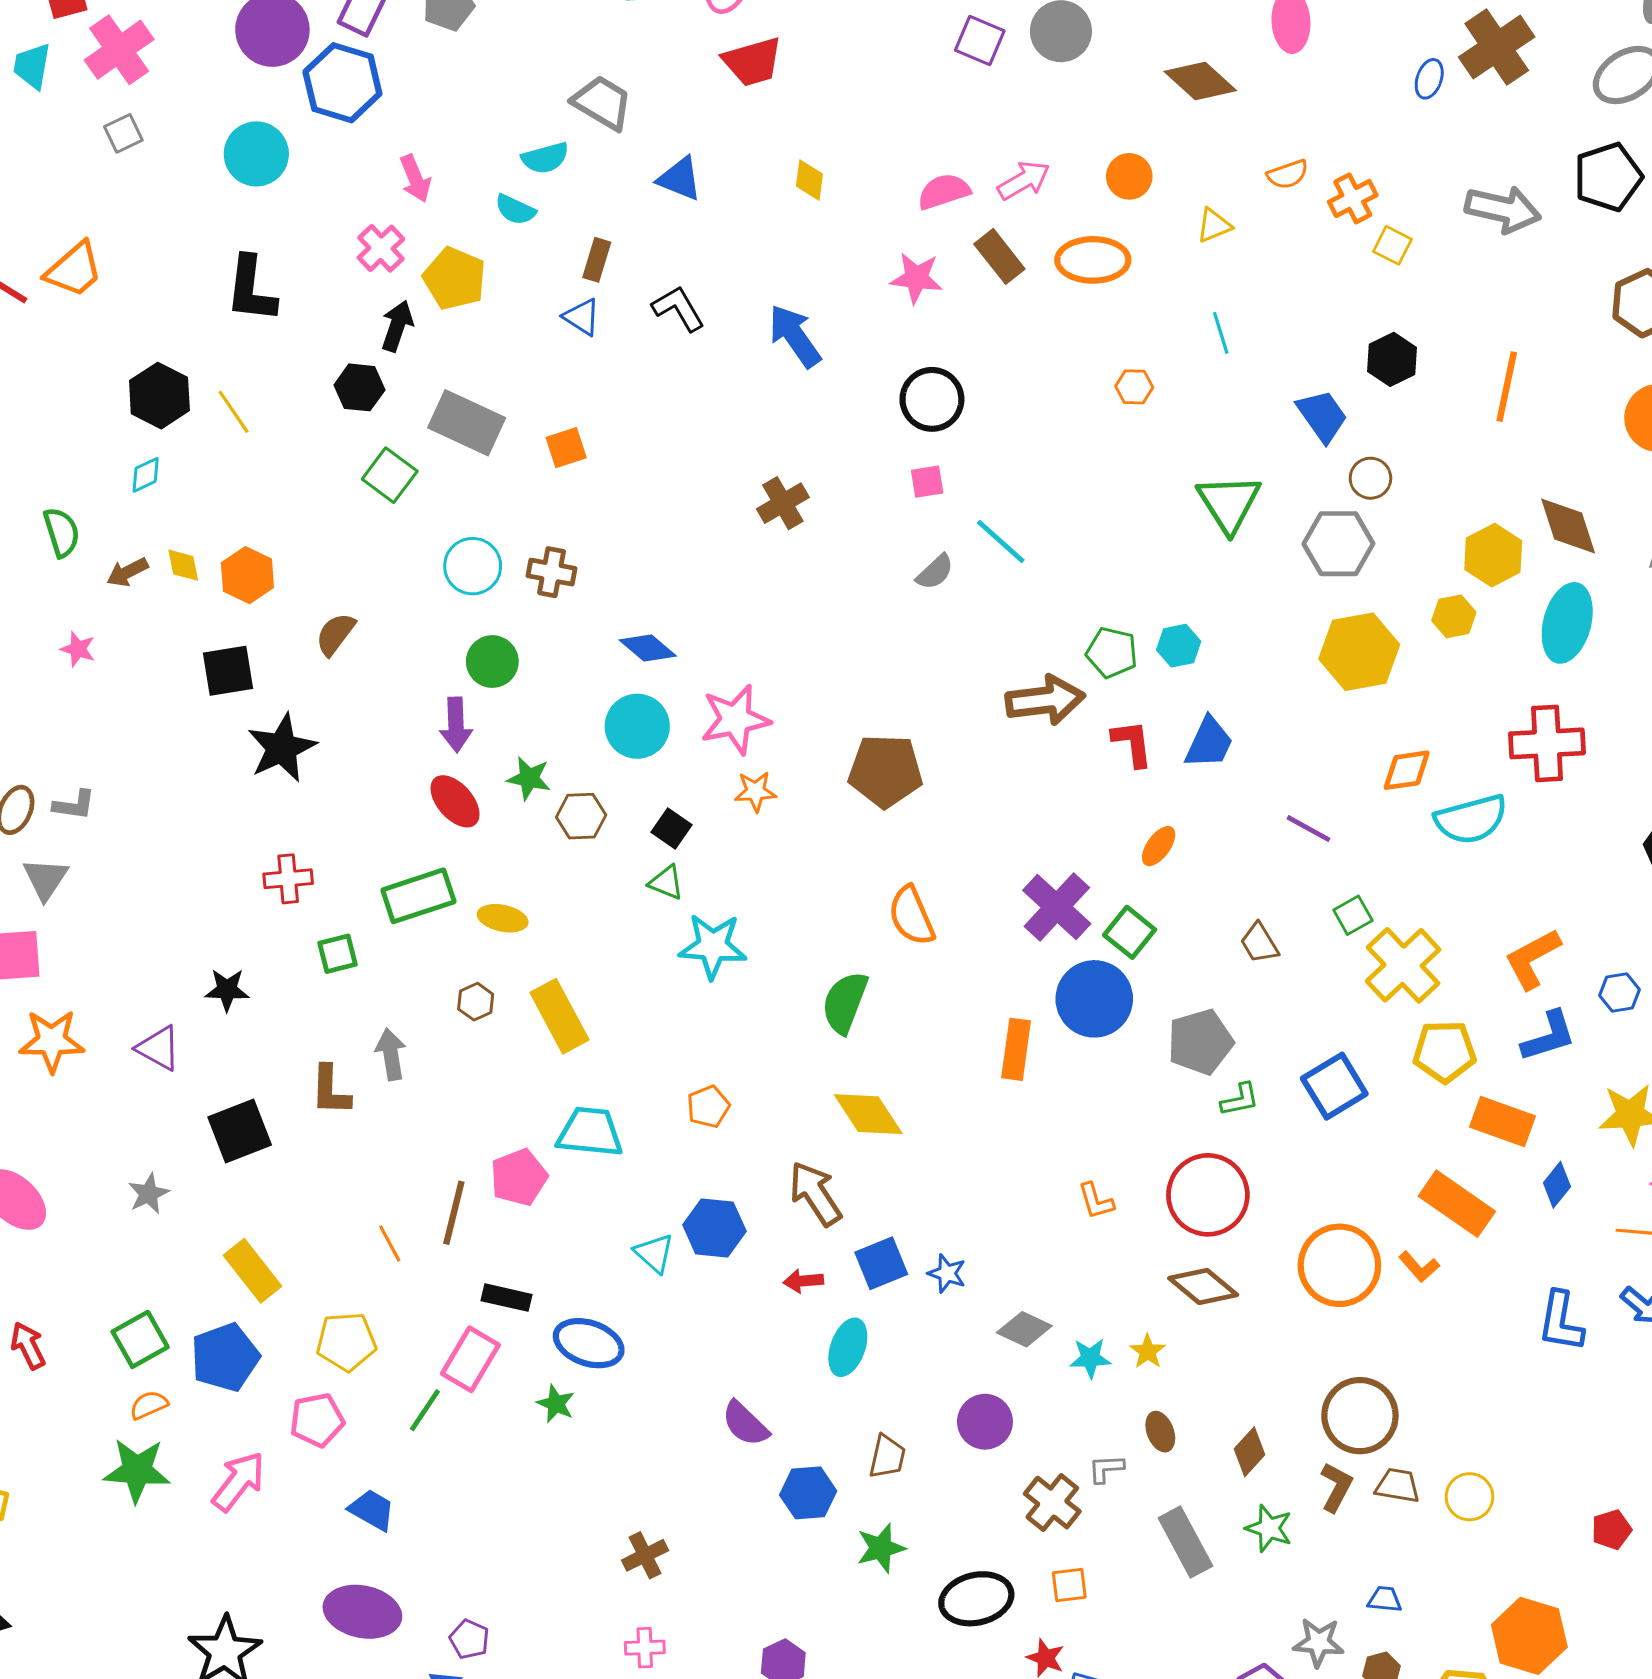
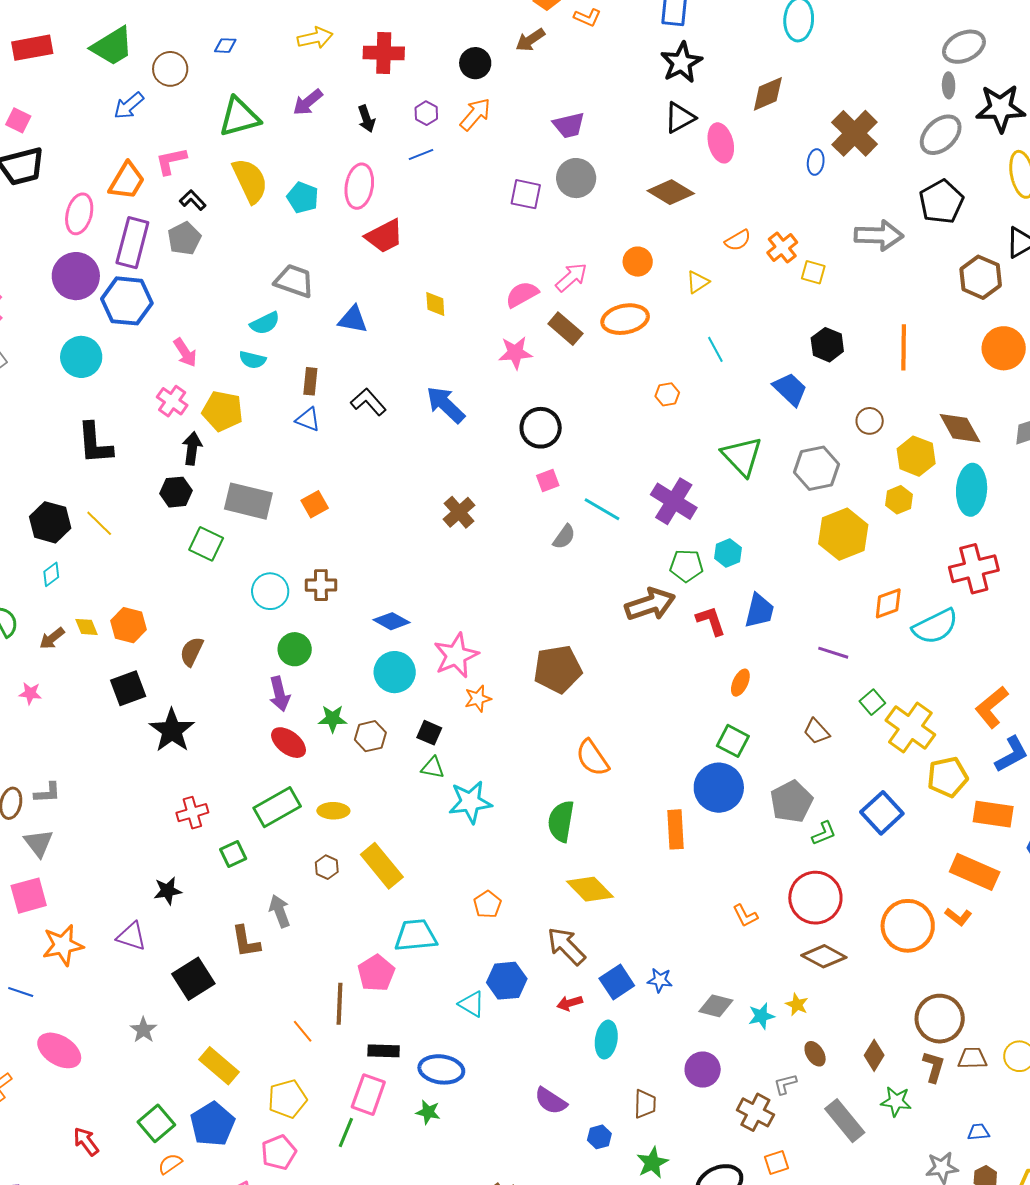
brown circle: (1370, 478) -> (870, 421), moved
purple cross: (1057, 907) -> (674, 501), moved
blue hexagon: (808, 1493) -> (599, 1137), size x0.7

